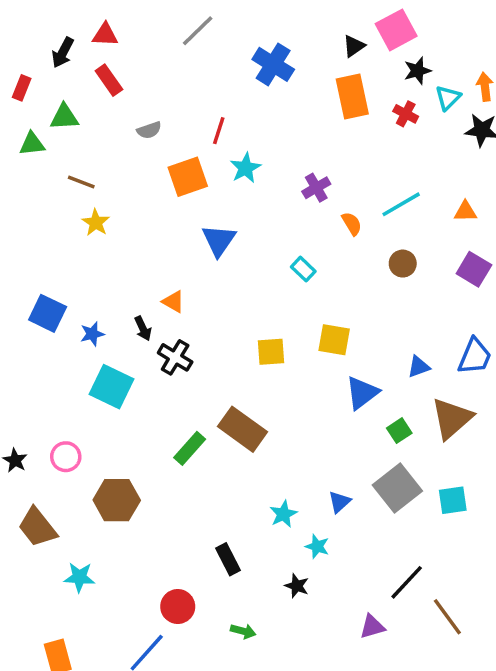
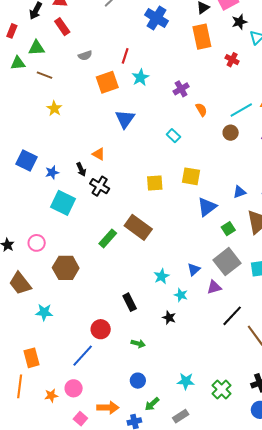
red cross: (406, 114) -> (232, 60), moved
brown line: (81, 182) -> (44, 75), moved
cyan line: (401, 204) -> (241, 110), moved
purple triangle: (372, 627) -> (214, 287), moved

